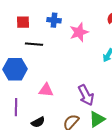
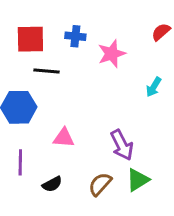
red square: (23, 22) -> (30, 39), size x1.5

